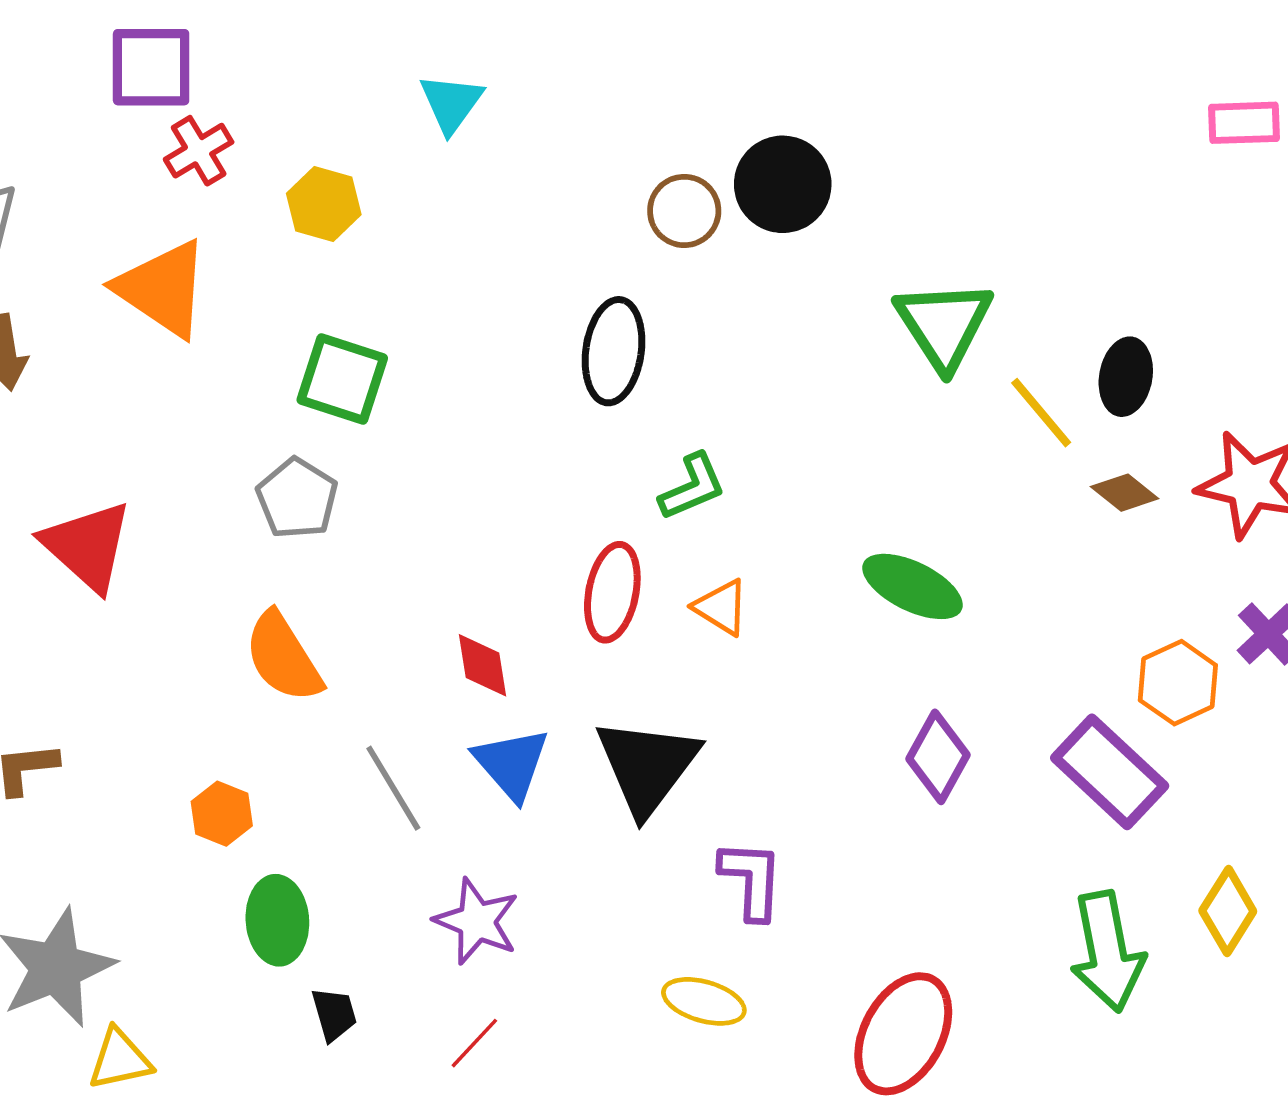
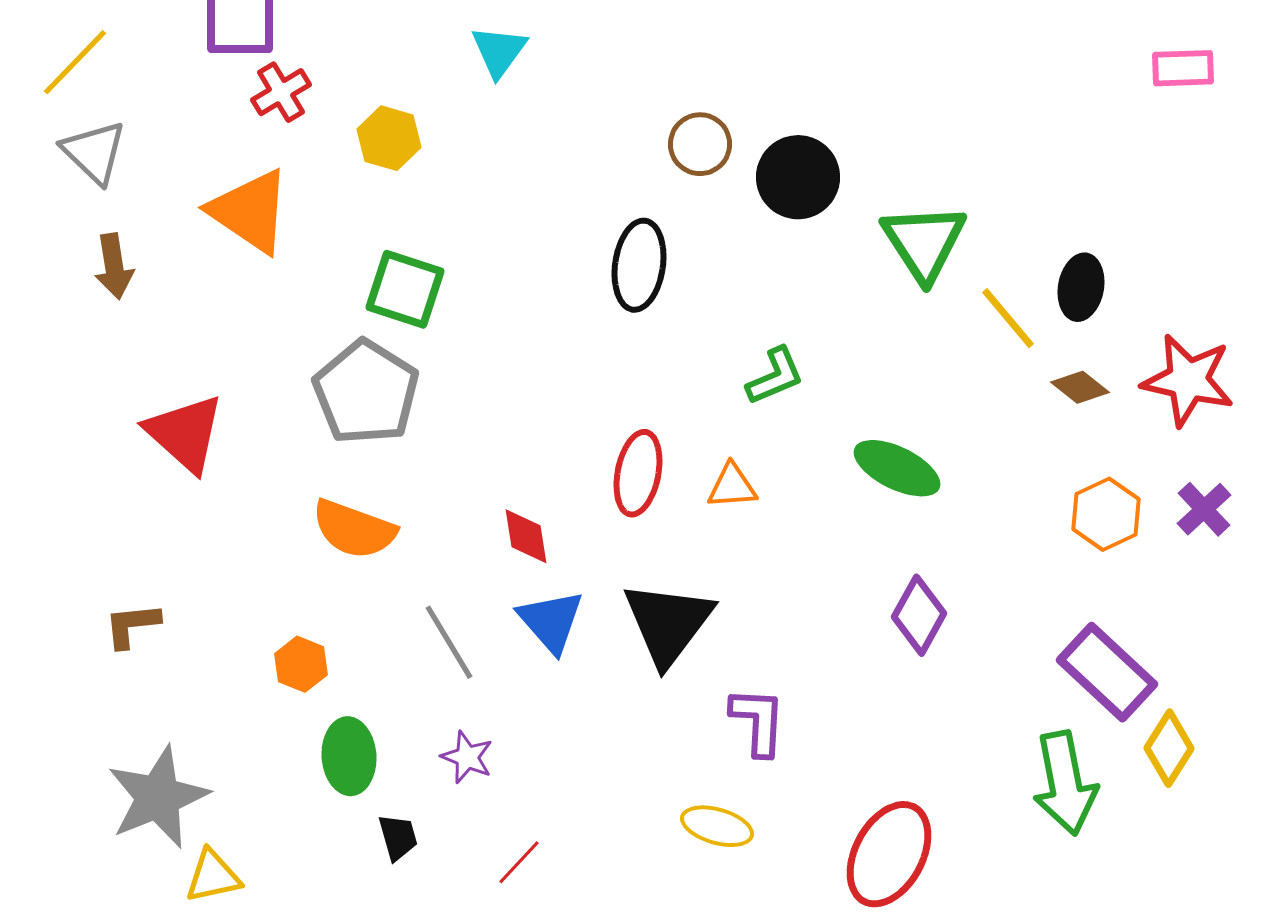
black circle: (783, 184) -> (798, 177), moved
green L-shape: (692, 487) -> (775, 376), moved
gray pentagon: (297, 498) -> (366, 392), size x1.5
orange triangle: (721, 607) -> (732, 486), turned -36
orange semicircle: (283, 657) -> (354, 529), turned -38
orange hexagon: (1178, 683) -> (1106, 514), moved
purple rectangle: (1110, 772) -> (1107, 672), moved
purple star: (477, 921) -> (467, 757), moved, size x0.7

